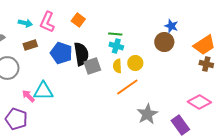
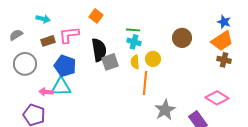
pink L-shape: (47, 22) -> (69, 35), moved, turned 60
blue star: (171, 26) -> (224, 22), moved
blue pentagon: (61, 53) -> (65, 66), moved
orange line: (127, 87) -> (145, 83), turned -50
pink arrow: (28, 96) -> (46, 92), turned -40

